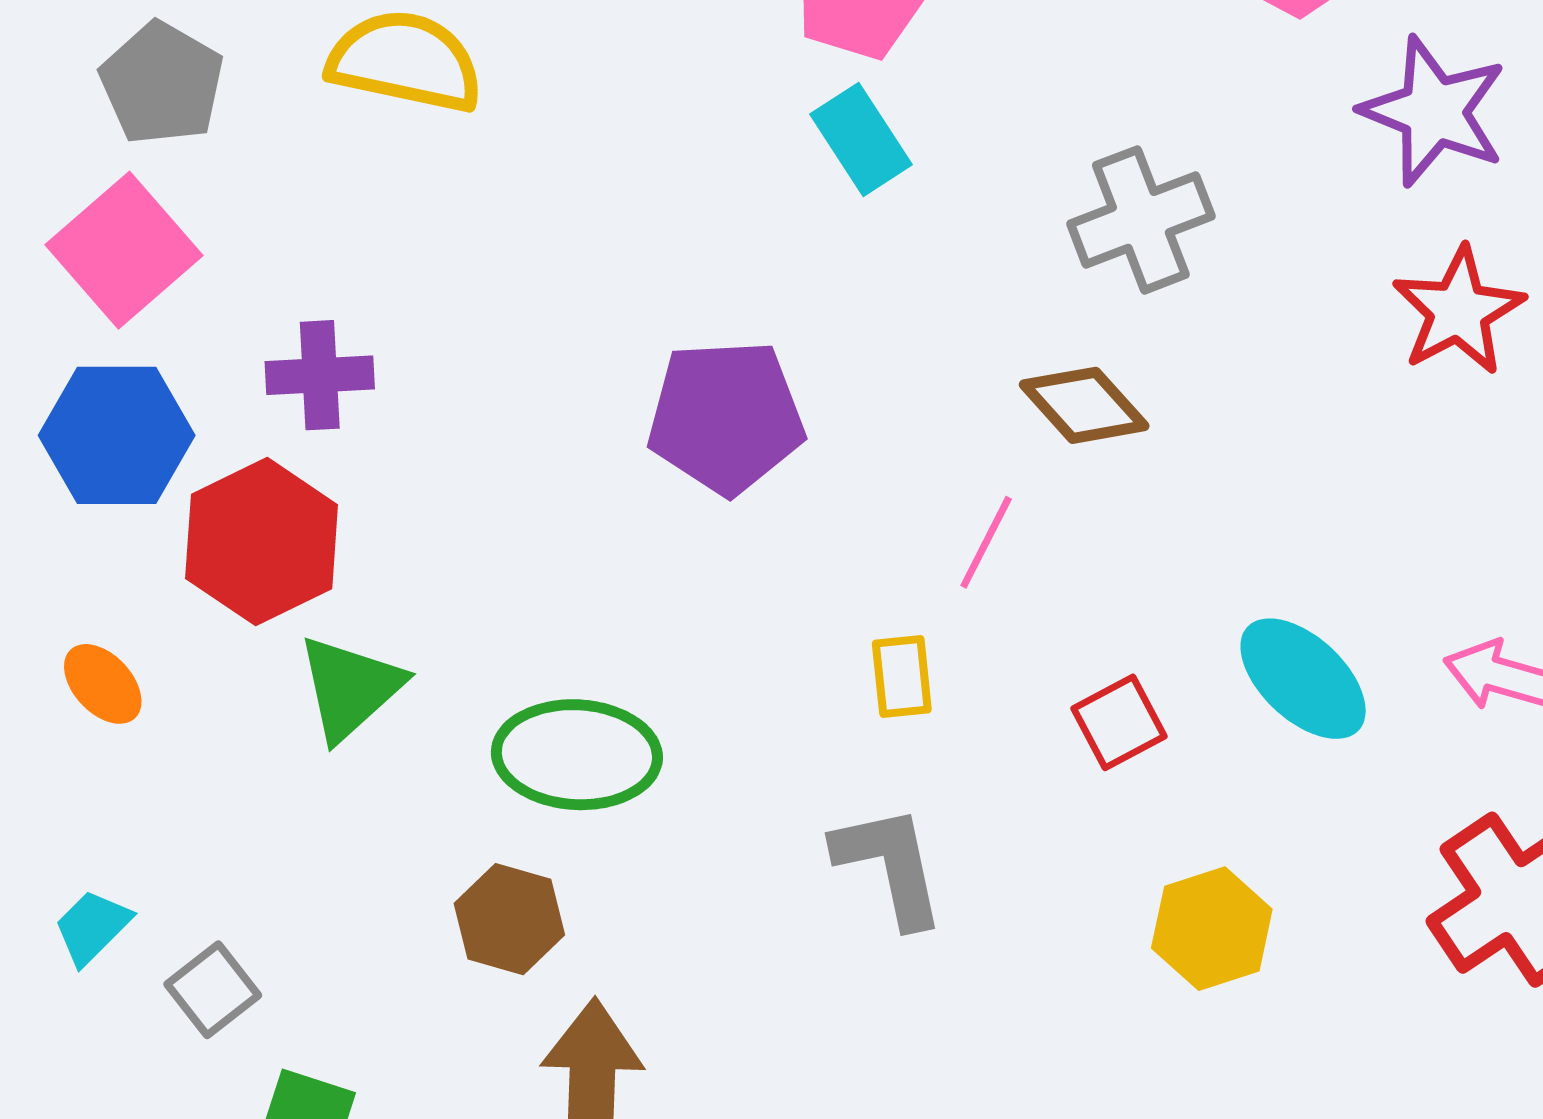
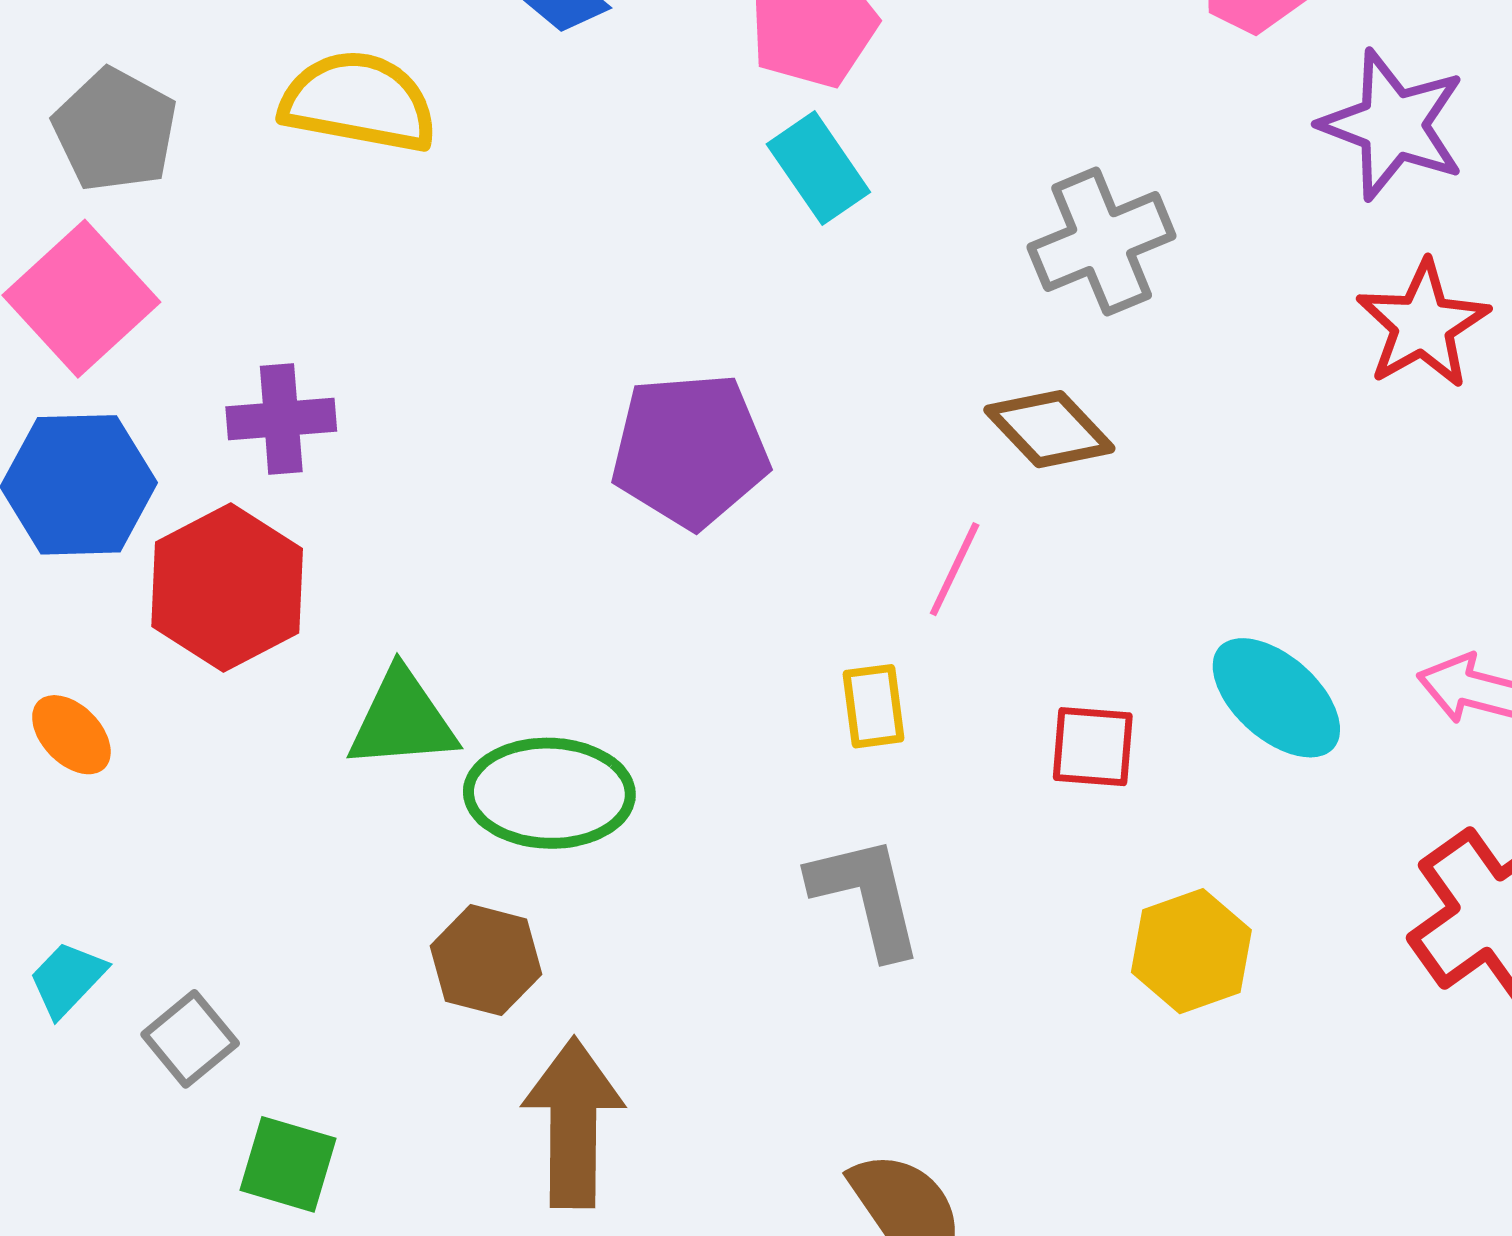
green triangle: (350, 688) -> (402, 720), moved, turned 39
red square: (1119, 722) -> (1093, 747), turned 34

